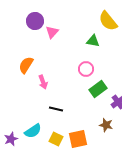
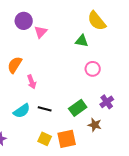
pink circle: (86, 69) -> (93, 69), moved
green rectangle: (98, 89) -> (78, 108), moved
cyan semicircle: (33, 131) -> (22, 111), moved

